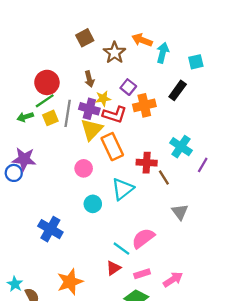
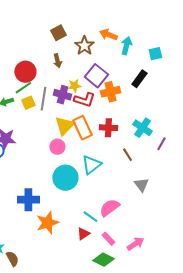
brown arrow: (89, 79) -> (57, 61), moved
purple square: (128, 87) -> (96, 76), size x1.6
yellow triangle: (92, 129) -> (64, 126), moved
red cross: (147, 163) -> (108, 128), moved
cyan circle: (93, 204) -> (65, 178), size x1.6
blue cross: (50, 229) -> (28, 200), turned -30
pink rectangle: (142, 274) -> (108, 239), turned 64
orange star: (70, 282) -> (47, 223), moved

